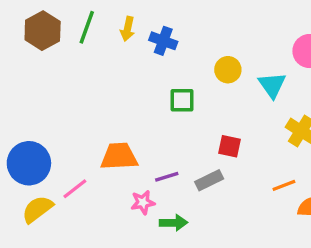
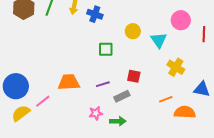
purple line: (167, 177) -> (103, 84), moved
pink star: (143, 202) -> (96, 113), moved
green arrow: (173, 223) -> (118, 121), moved

